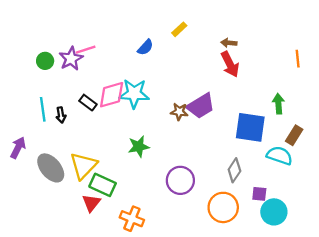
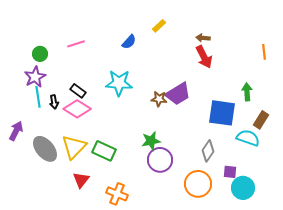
purple star: (71, 59) -> (35, 77), moved
pink diamond: (112, 95) -> (77, 109), moved, turned 48
green star: (139, 147) -> (151, 141), moved
green rectangle: (103, 185) -> (104, 151), moved

